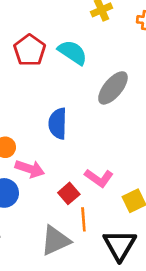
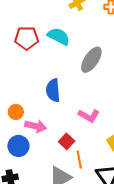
red pentagon: (30, 50) -> (27, 38), turned -30
pink L-shape: (99, 178) -> (89, 116), moved

